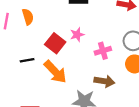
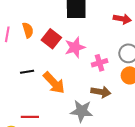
pink star: (77, 35) -> (75, 47), size x1.5
red square: (55, 43) -> (51, 39), moved

